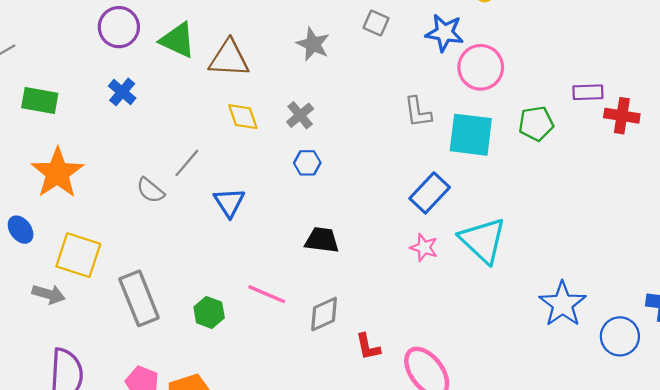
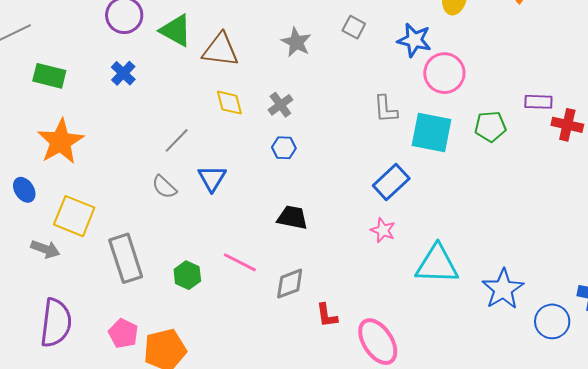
gray semicircle: (150, 190) -> (164, 187), moved
cyan triangle: (483, 240) -> (437, 264), moved, turned -45

